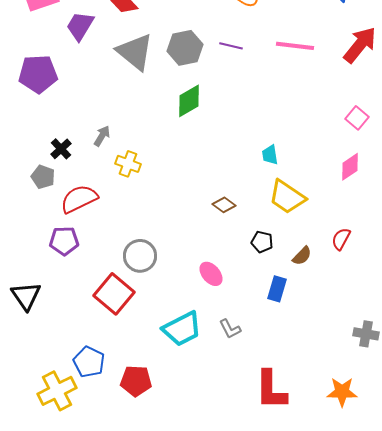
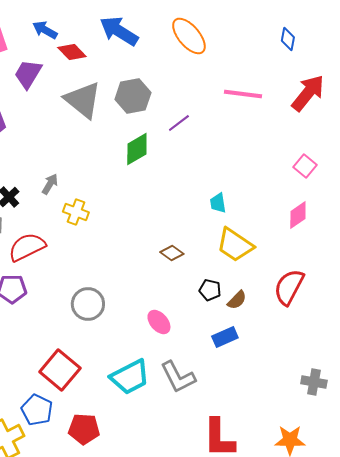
purple line: (231, 46) -> (179, 123), moved, turned -50
red semicircle: (341, 239) -> (289, 287), size x1.6
brown semicircle: (302, 256) -> (237, 300), moved
blue rectangle: (277, 289) -> (225, 337), turned 50
red square: (114, 294) -> (60, 370), moved
gray L-shape: (230, 329) -> (178, 377), size x1.6

